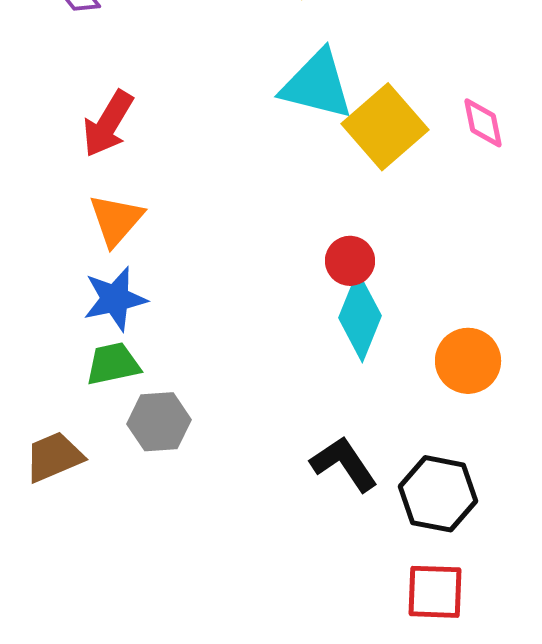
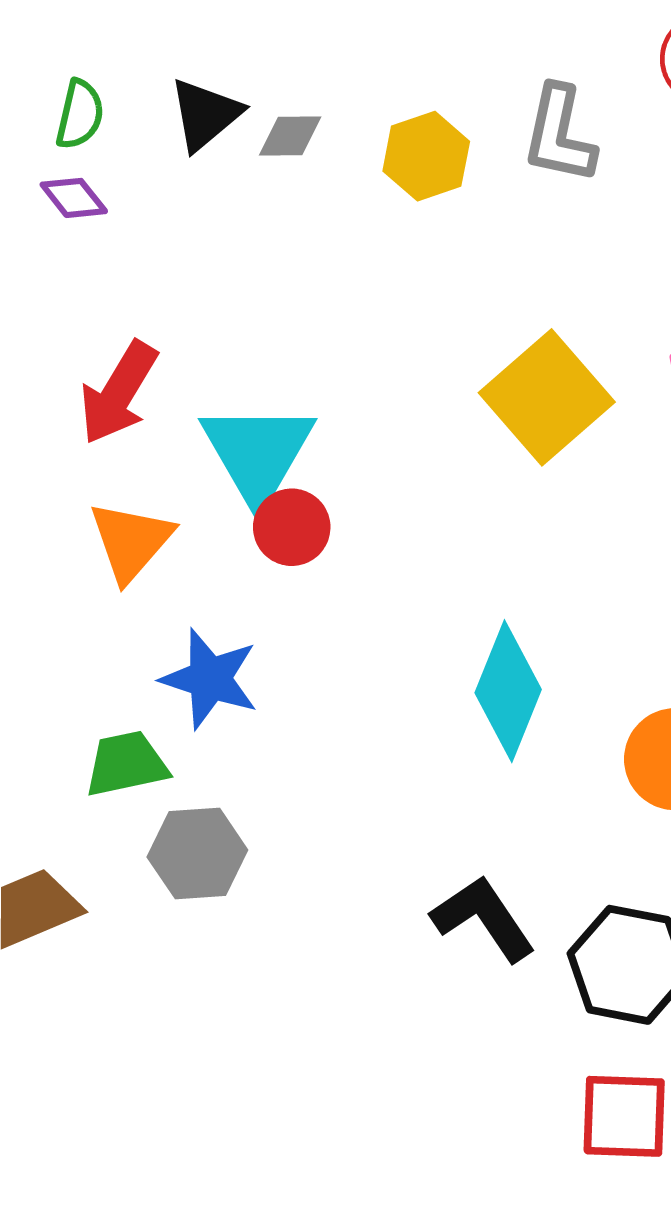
cyan triangle: (317, 85) -> (258, 453), moved, turned 46
red circle: (350, 261) -> (292, 527), moved
blue star: (115, 299) -> (210, 679), moved, turned 30

